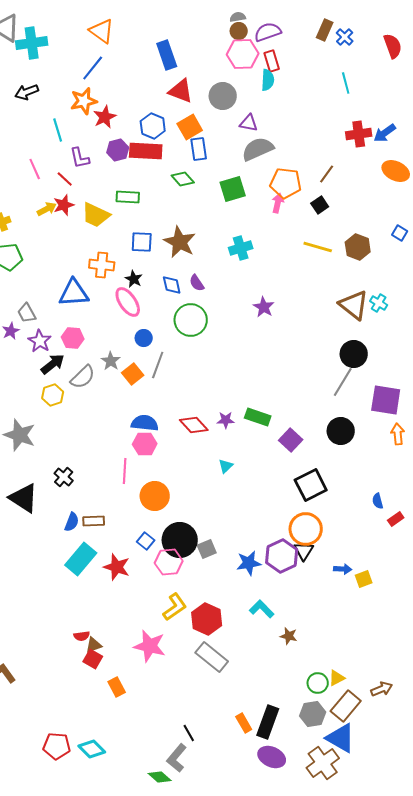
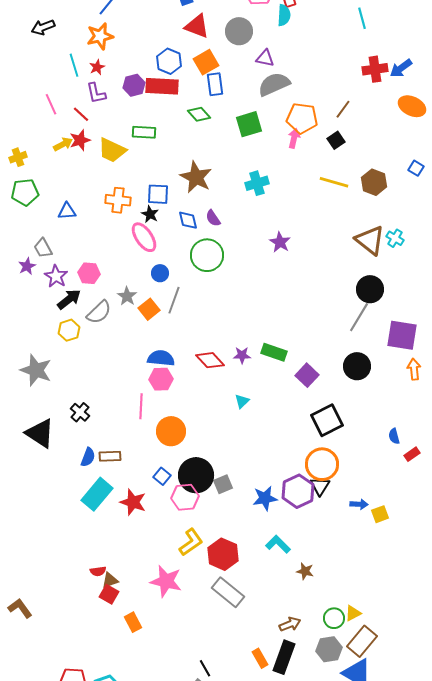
red star: (105, 117) -> (97, 67), moved, size x0.7
blue square: (142, 242) -> (158, 194), moved
blue triangle: (74, 293) -> (67, 211), moved, size x0.6
brown arrow: (382, 689) -> (290, 624), moved

